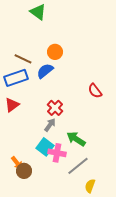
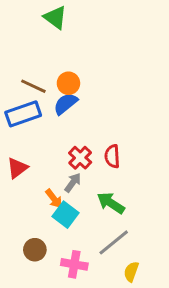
orange circle: (55, 52) -> (68, 83), moved
red semicircle: (95, 91) -> (112, 156), moved, turned 35
red triangle: (12, 105) -> (17, 168), moved
pink cross: (57, 153) -> (74, 264), moved
orange arrow: (17, 163) -> (54, 199), moved

